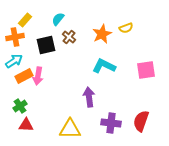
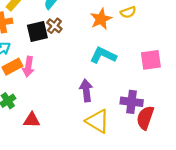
brown cross: (69, 37) -> (54, 26), moved
purple cross: (111, 123) -> (132, 102), moved
red triangle: (26, 125) -> (32, 120), moved
yellow triangle: (70, 129) -> (98, 121), moved, turned 30

